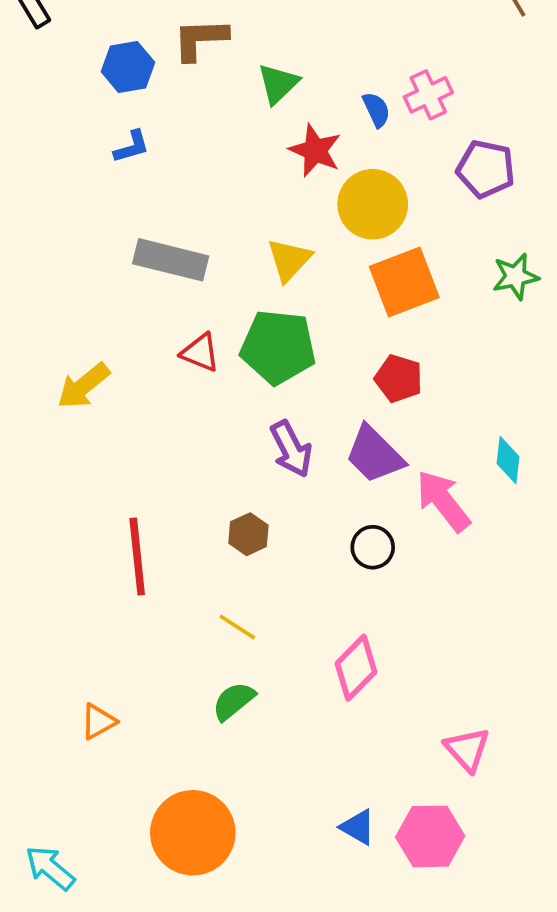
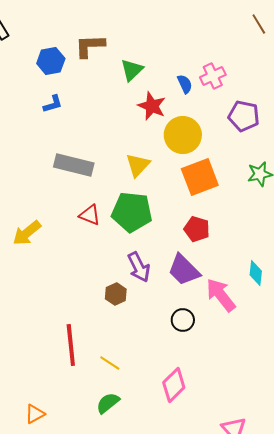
brown hexagon: (248, 534) -> (116, 294), moved
red line: (137, 556) -> (71, 345), moved

